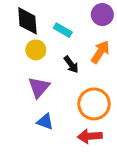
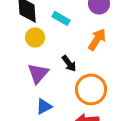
black arrow: (71, 64) -> (69, 63), moved
blue triangle: (45, 122) -> (44, 106), turned -48

